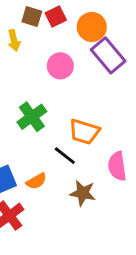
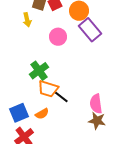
orange trapezoid: (84, 132) -> (48, 89), moved
brown star: (83, 193) -> (97, 121), moved

